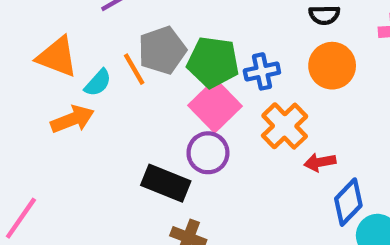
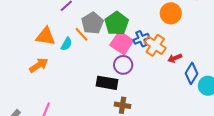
green pentagon: (213, 62) -> (117, 23), turned -30
blue cross: (262, 71) -> (141, 39), moved
orange arrow: (72, 119) -> (39, 65), moved

